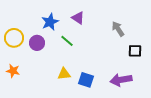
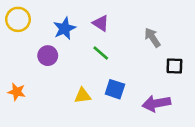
yellow circle: (14, 38) -> (18, 19), moved
green line: (67, 41) -> (101, 53), moved
blue square: (86, 80) -> (115, 89), moved

